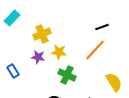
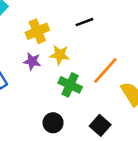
black line: (102, 27) -> (84, 22), moved
orange line: (95, 50) -> (105, 70), moved

